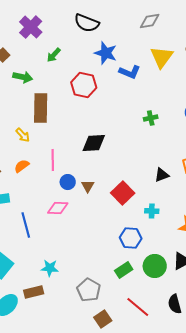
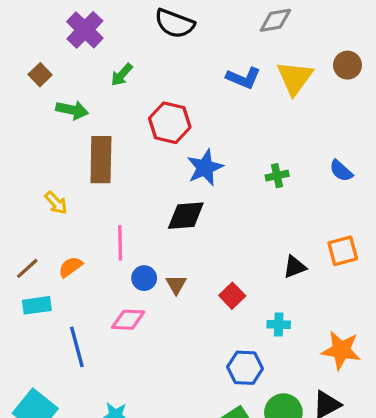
blue star: (106, 53) -> (205, 168), moved, turned 30
blue L-shape: (130, 72) -> (243, 78), moved
yellow arrow: (23, 135) -> (56, 203), moved
orange semicircle: (22, 166) -> (70, 267), moved
red square: (123, 193) -> (232, 296), size x0.7

